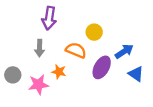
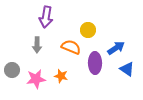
purple ellipse: (102, 67) -> (95, 63), turned -30
orange star: (59, 72) -> (61, 76), moved

